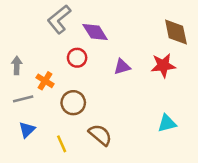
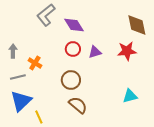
red circle: (77, 58) -> (73, 49), moved
brown circle: (73, 103) -> (71, 80), moved
blue triangle: (27, 130) -> (21, 101), size x1.6
yellow line: (62, 144) -> (39, 117), moved

